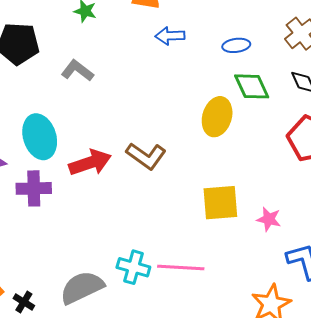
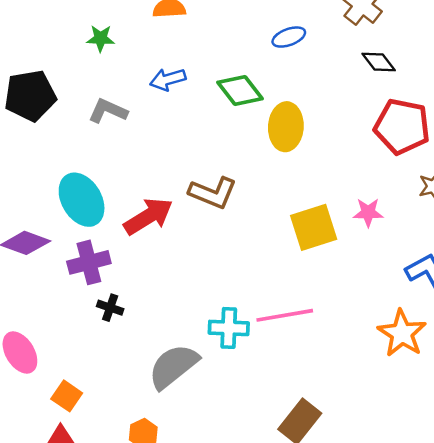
blue arrow: (170, 36) -> (168, 79), moved
green diamond: (252, 86) -> (240, 90), moved
pink star: (269, 219) -> (368, 212), moved
black cross: (24, 302) -> (110, 308), moved

